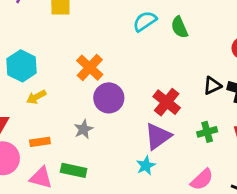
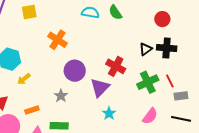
cyan semicircle: (145, 21) -> (90, 13), turned 54
orange cross: (90, 68) -> (58, 40), moved
green cross: (207, 132) -> (148, 82), size x1.5
purple triangle: (158, 136) -> (100, 87), moved

